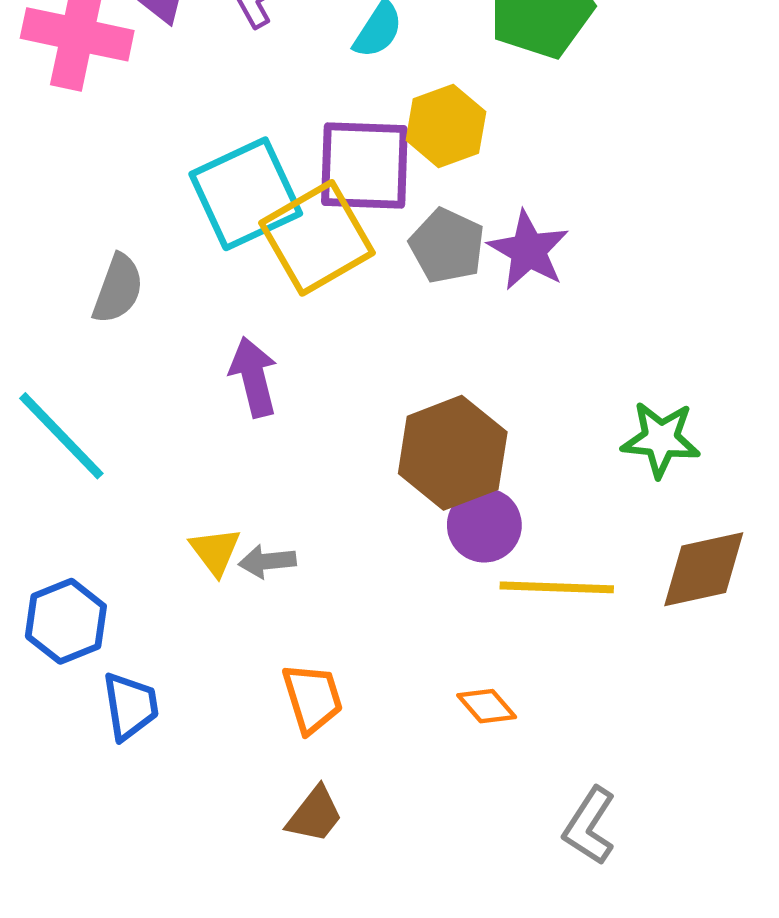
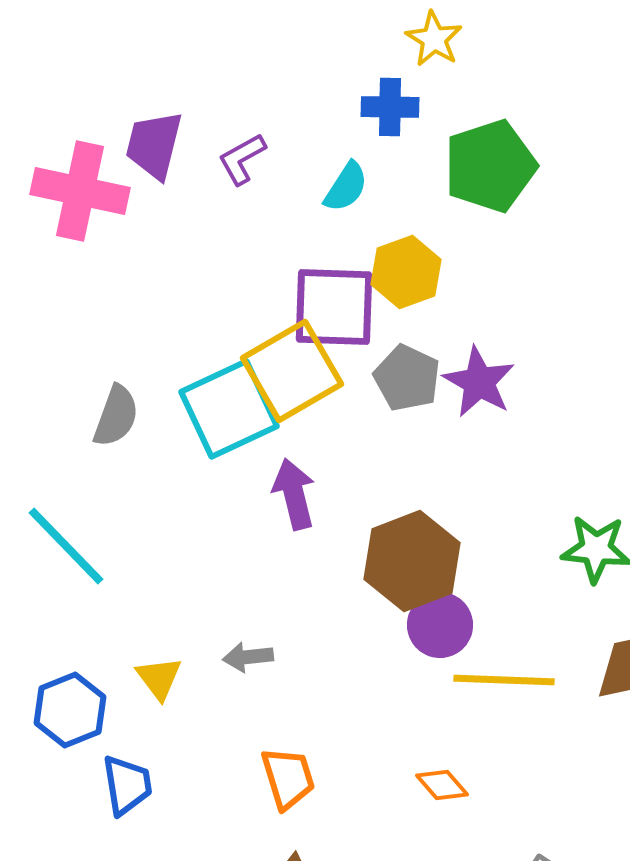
cyan square: (246, 194) -> (229, 409), moved
purple arrow: (254, 377) -> (294, 494), moved
yellow triangle: (215, 551) -> (159, 678), moved

